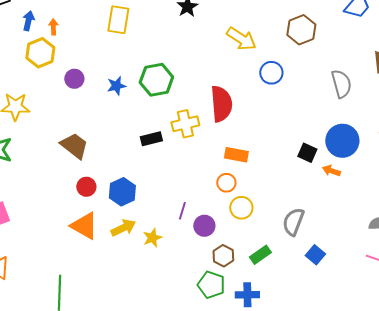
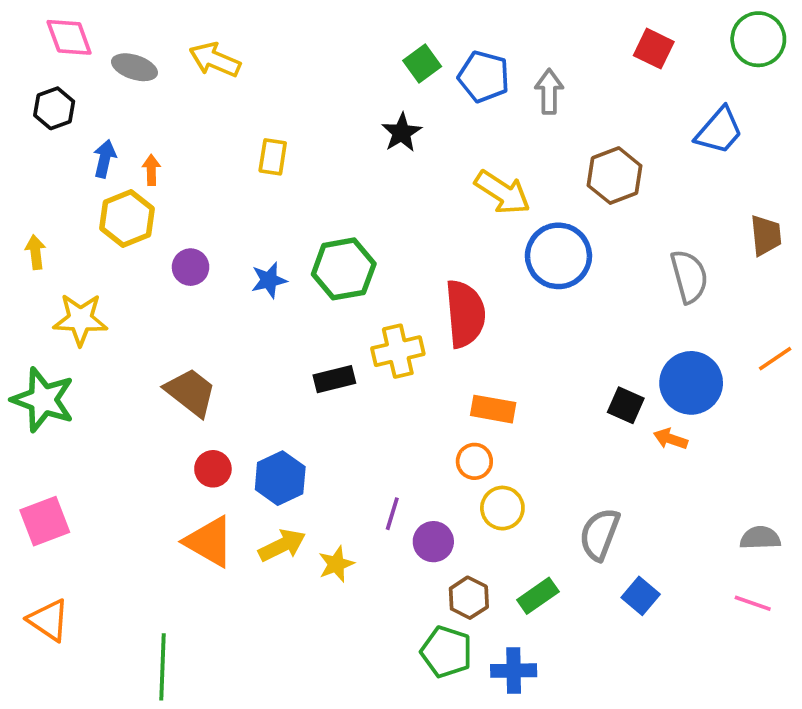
yellow rectangle: (118, 20) -> (273, 157), size x0.7
blue circle: (271, 73) -> (558, 256), size x1.5

